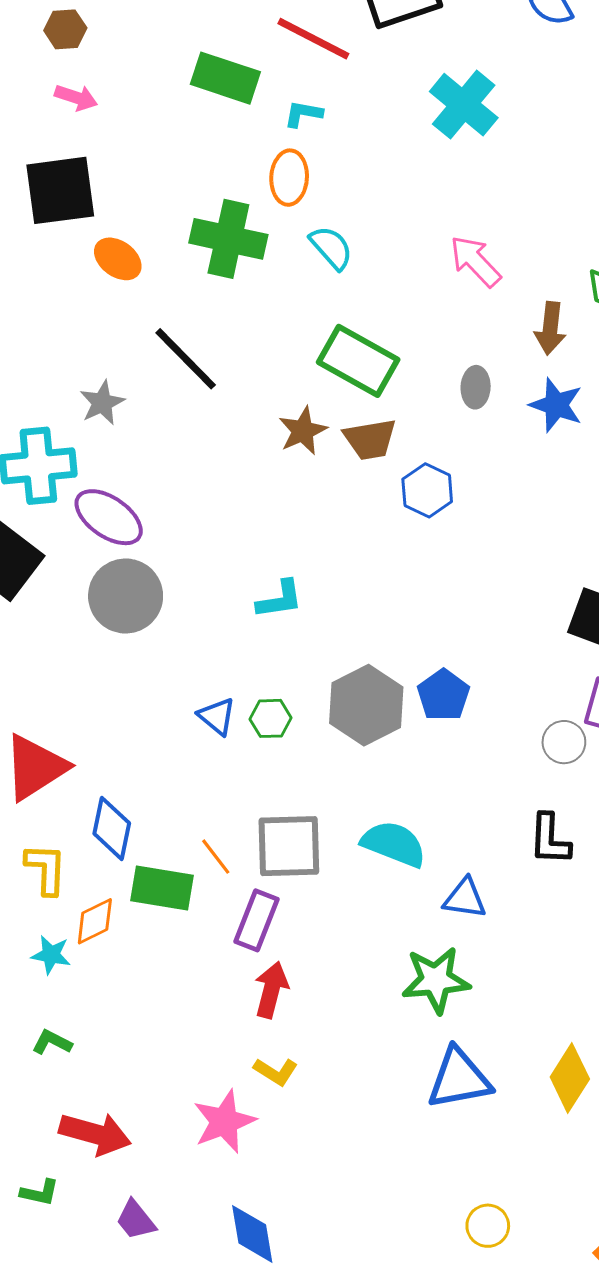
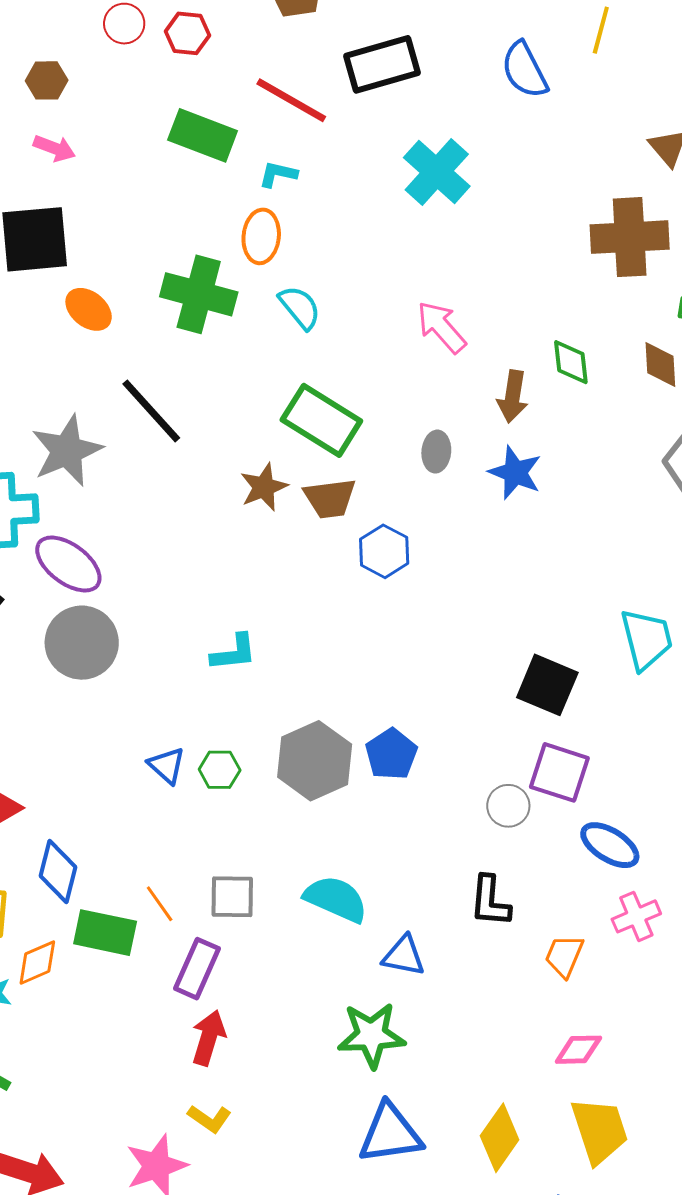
gray star: (102, 403) -> (67, 451), size x1.6
gray square: (289, 846) -> (232, 897), size x0.7

